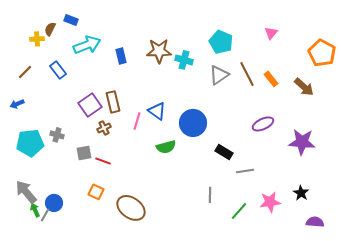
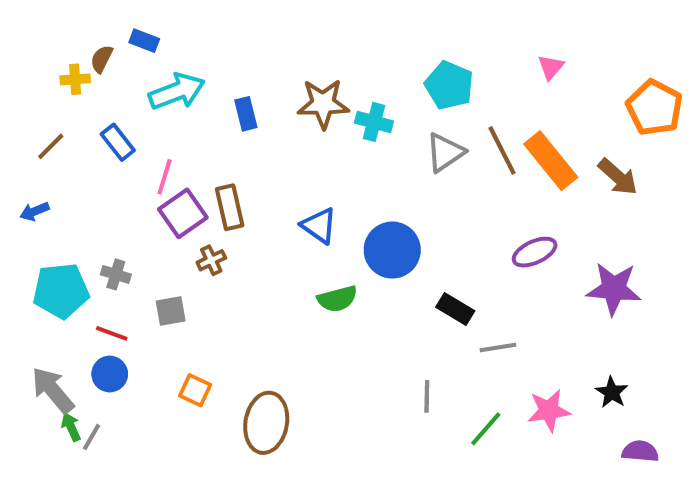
orange rectangle: (271, 79) -> (551, 161), size x1.8
pink line: (137, 121) -> (165, 177), moved
red line: (103, 161) -> (112, 333), moved
blue circle: (54, 203) -> (110, 374), moved
brown ellipse: (131, 208) -> (266, 423), turned 64

